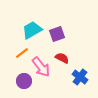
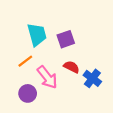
cyan trapezoid: (32, 30) -> (37, 35), turned 105
blue cross: (80, 77) -> (92, 78), moved

